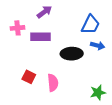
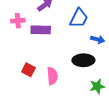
blue trapezoid: (90, 25) -> (79, 18), moved
black ellipse: (72, 54) -> (83, 60), moved

